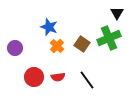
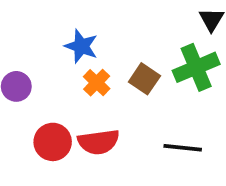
red semicircle: (58, 77) -> (99, 142), size x1.5
black line: (87, 80) -> (183, 148), moved, turned -48

